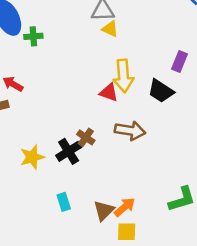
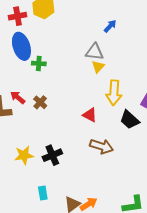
yellow triangle: (110, 29) -> (98, 67), turned 40
yellow arrow: (123, 76) -> (114, 93), moved
brown cross: (86, 137) -> (40, 102), moved

